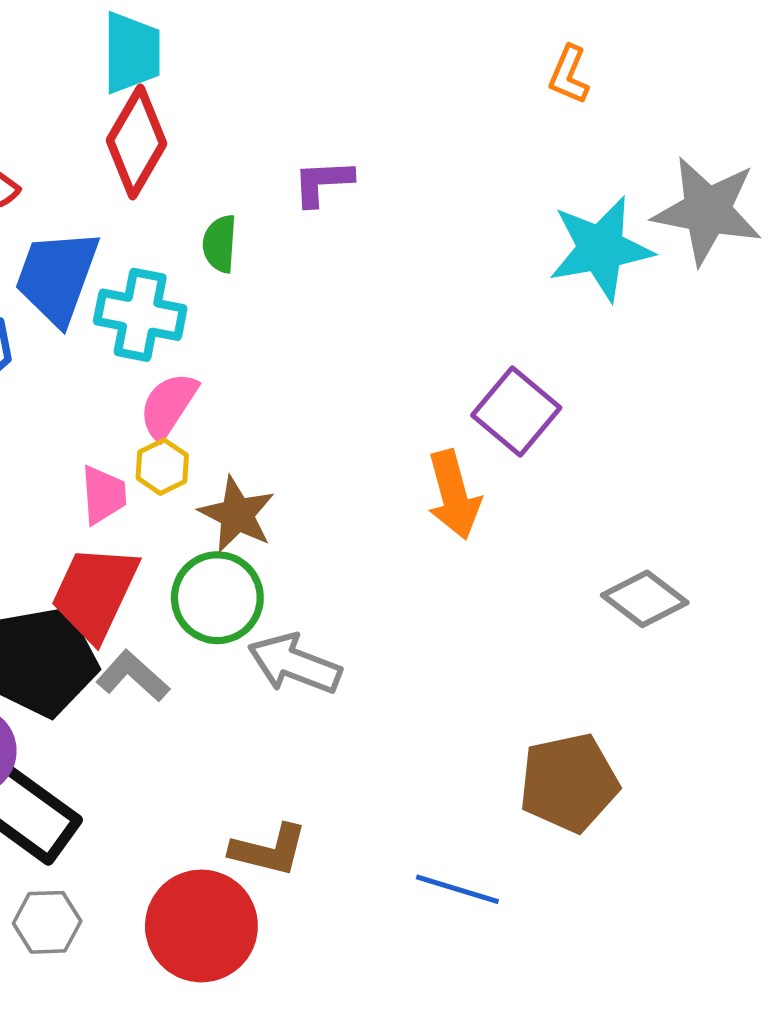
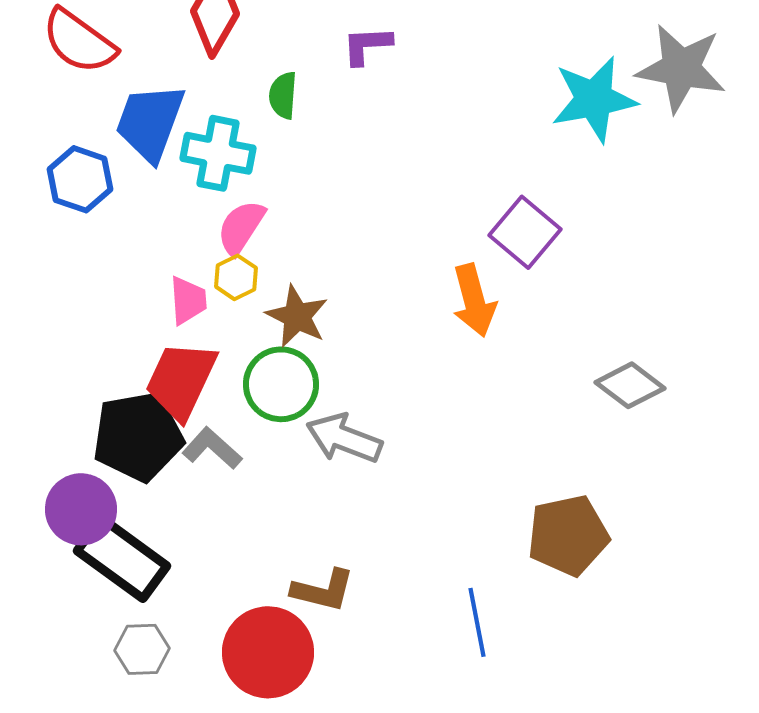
blue line: (457, 889) -> (477, 622), turned 62

